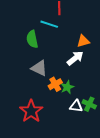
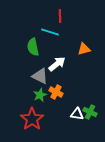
white arrow: (75, 58) -> (57, 64), moved
orange cross: (55, 84) -> (56, 92), turned -32
green star: (67, 87) -> (40, 95), moved

